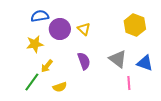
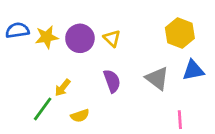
blue semicircle: (40, 16) -> (17, 30), moved
yellow star: (35, 44) -> (47, 37), moved
blue triangle: (145, 63) -> (193, 70), moved, turned -30
pink line: (129, 83) -> (180, 120), moved

